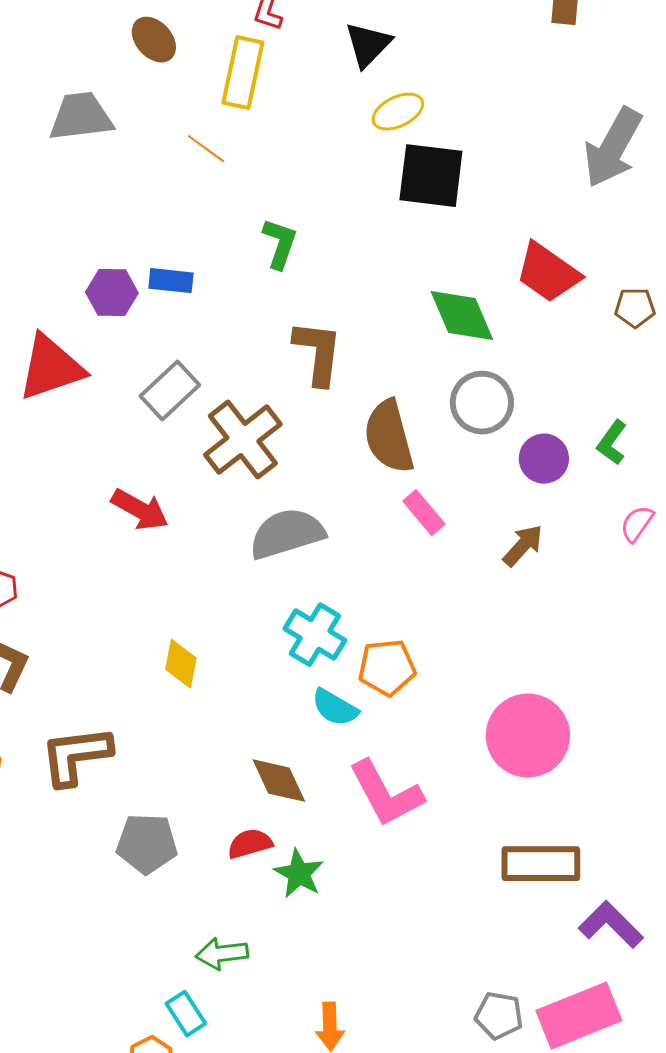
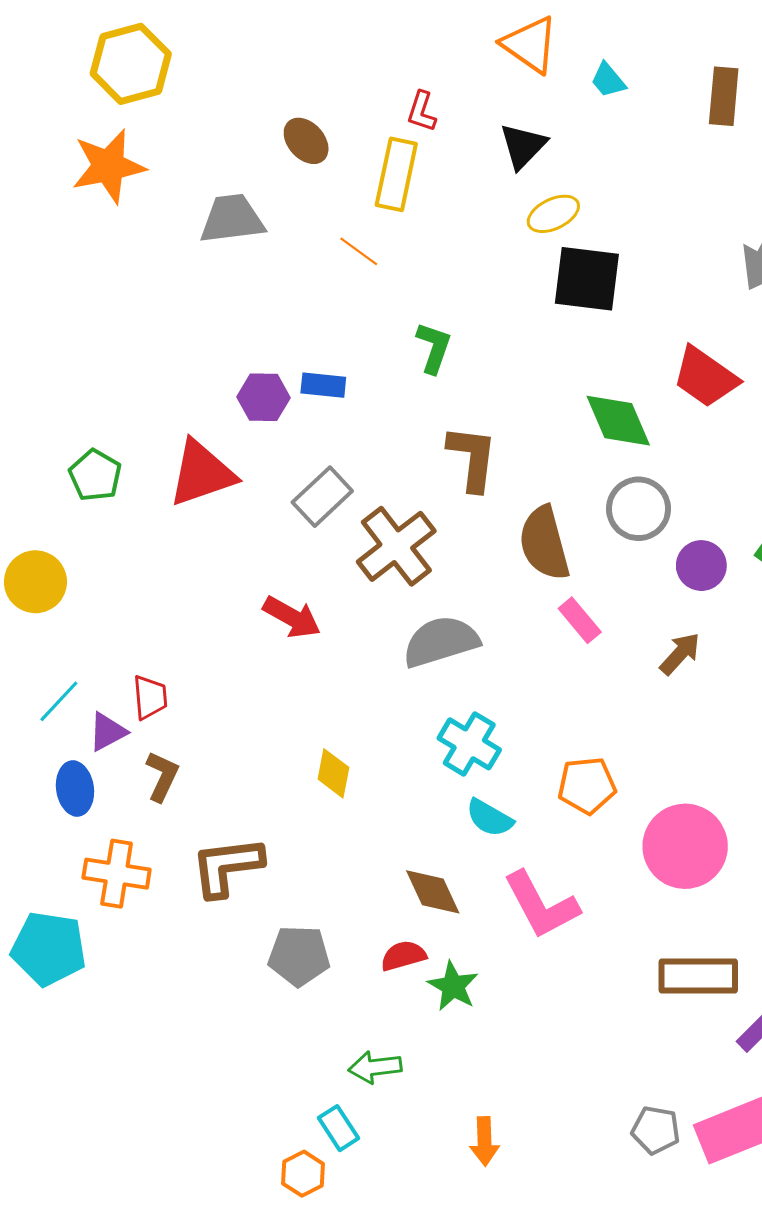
orange pentagon: (387, 668) -> (587, 785), moved

